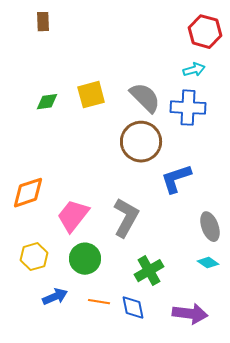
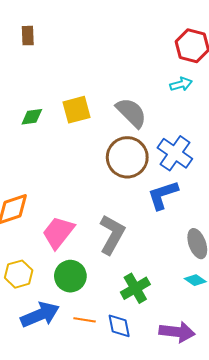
blue cross: (188, 108) -> (175, 153), moved, turned 32
blue arrow: (55, 297) -> (40, 315), size x1.5

